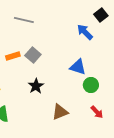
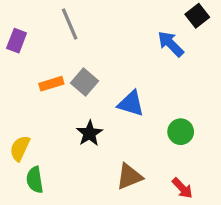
gray line: (24, 20) -> (70, 24), turned 54
blue triangle: (78, 67) -> (131, 104), moved
red arrow: (97, 112) -> (182, 188), moved

